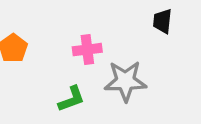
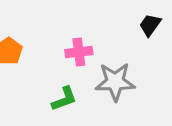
black trapezoid: (162, 21) -> (150, 25), turned 30

